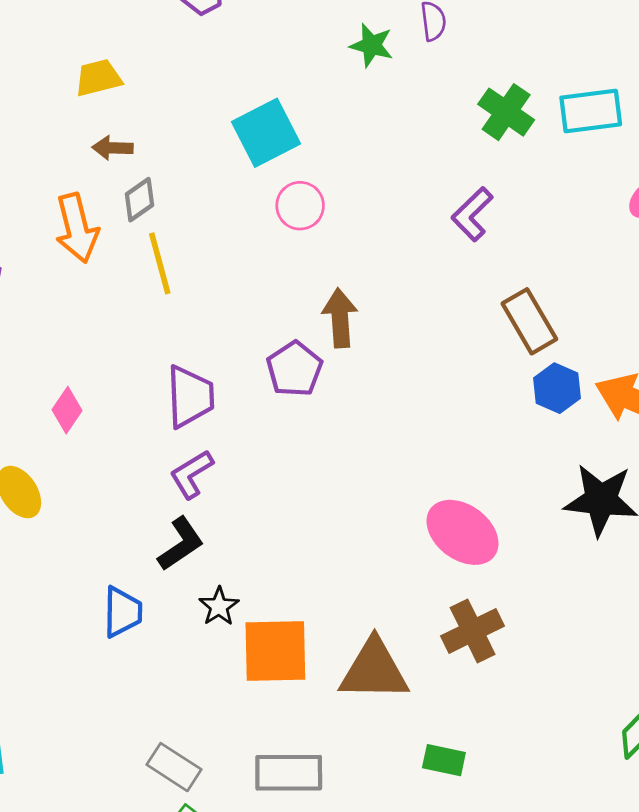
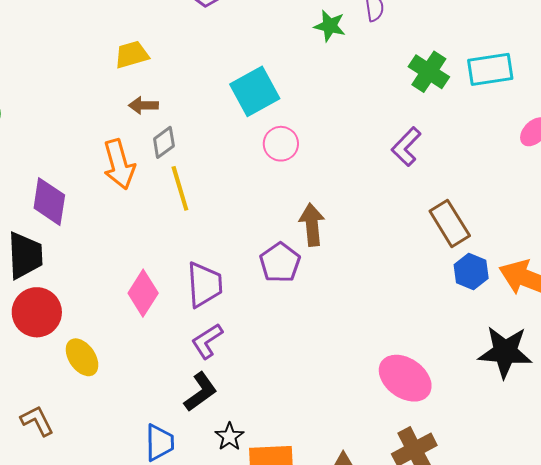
pink diamond: (67, 410) -> (143, 293), moved, size x1.4

